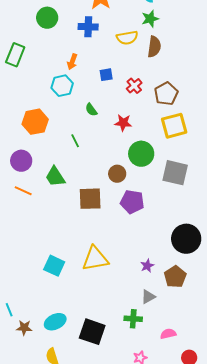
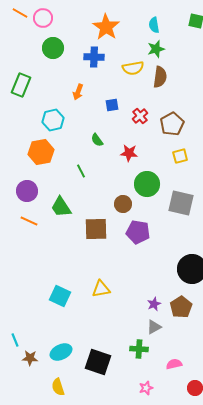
cyan hexagon: (62, 86) -> (53, 120), moved
yellow square: (174, 126) -> (180, 156), size x0.6
yellow triangle: (95, 259) -> (101, 289), size x0.7
purple star: (147, 266) -> (154, 304), moved

